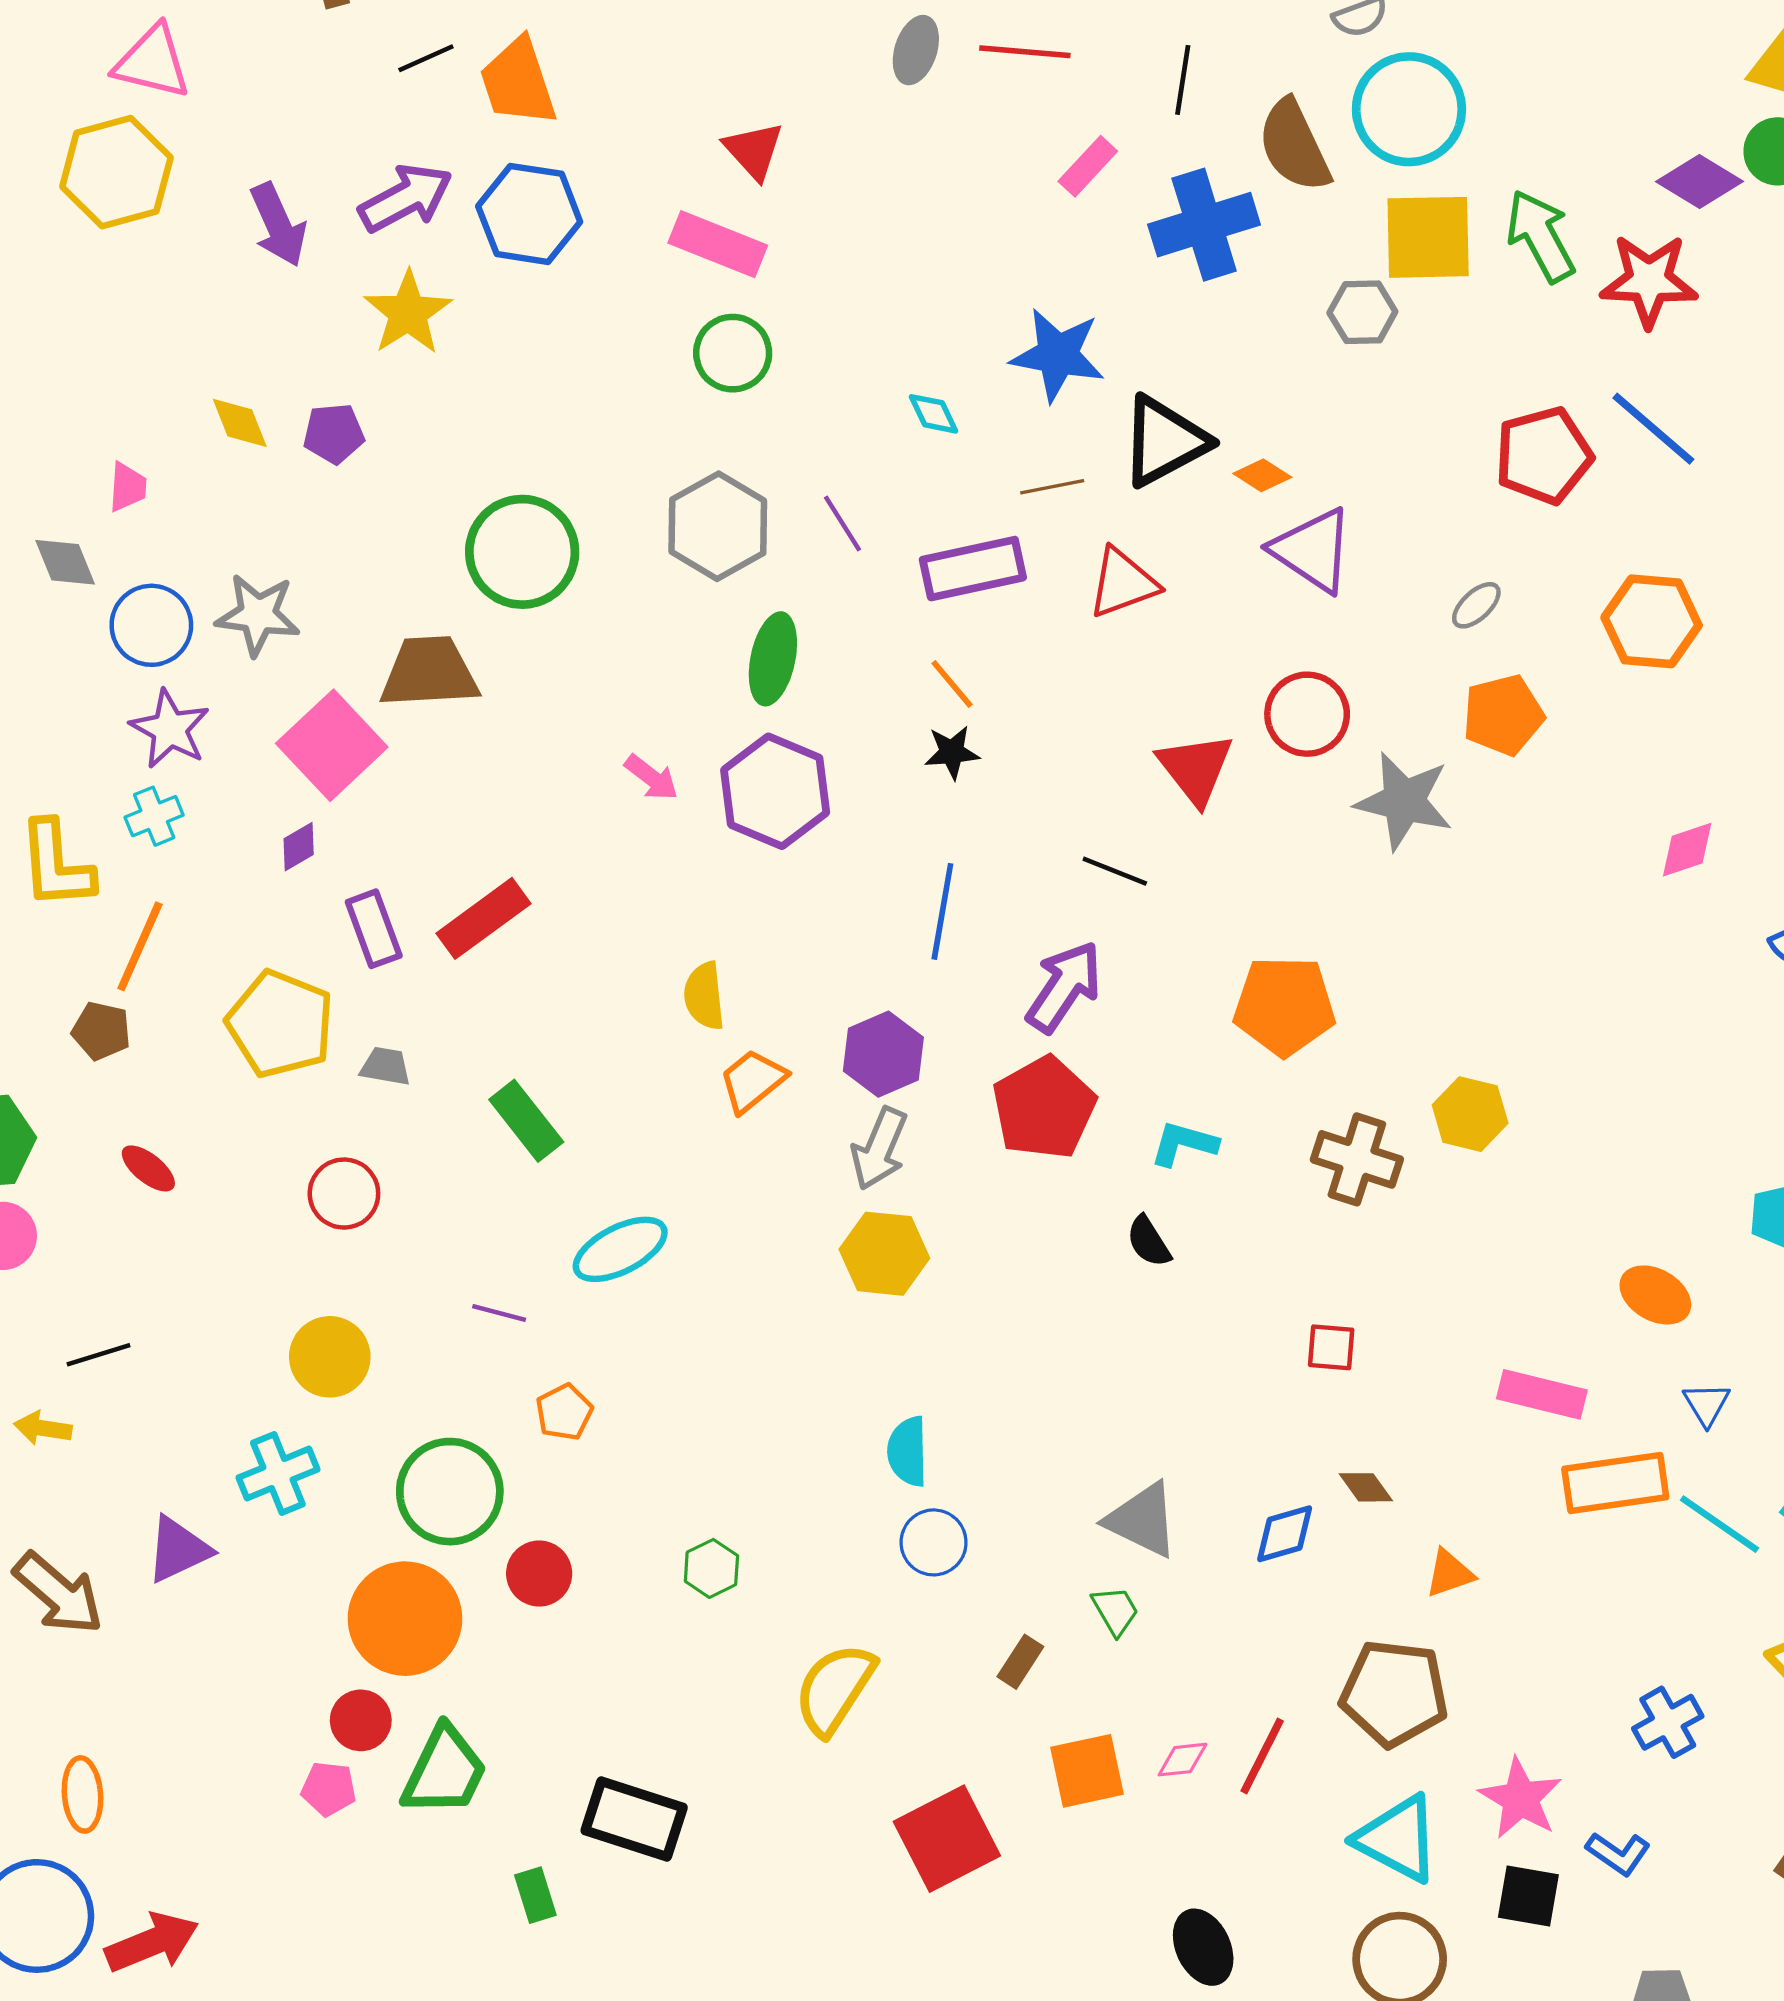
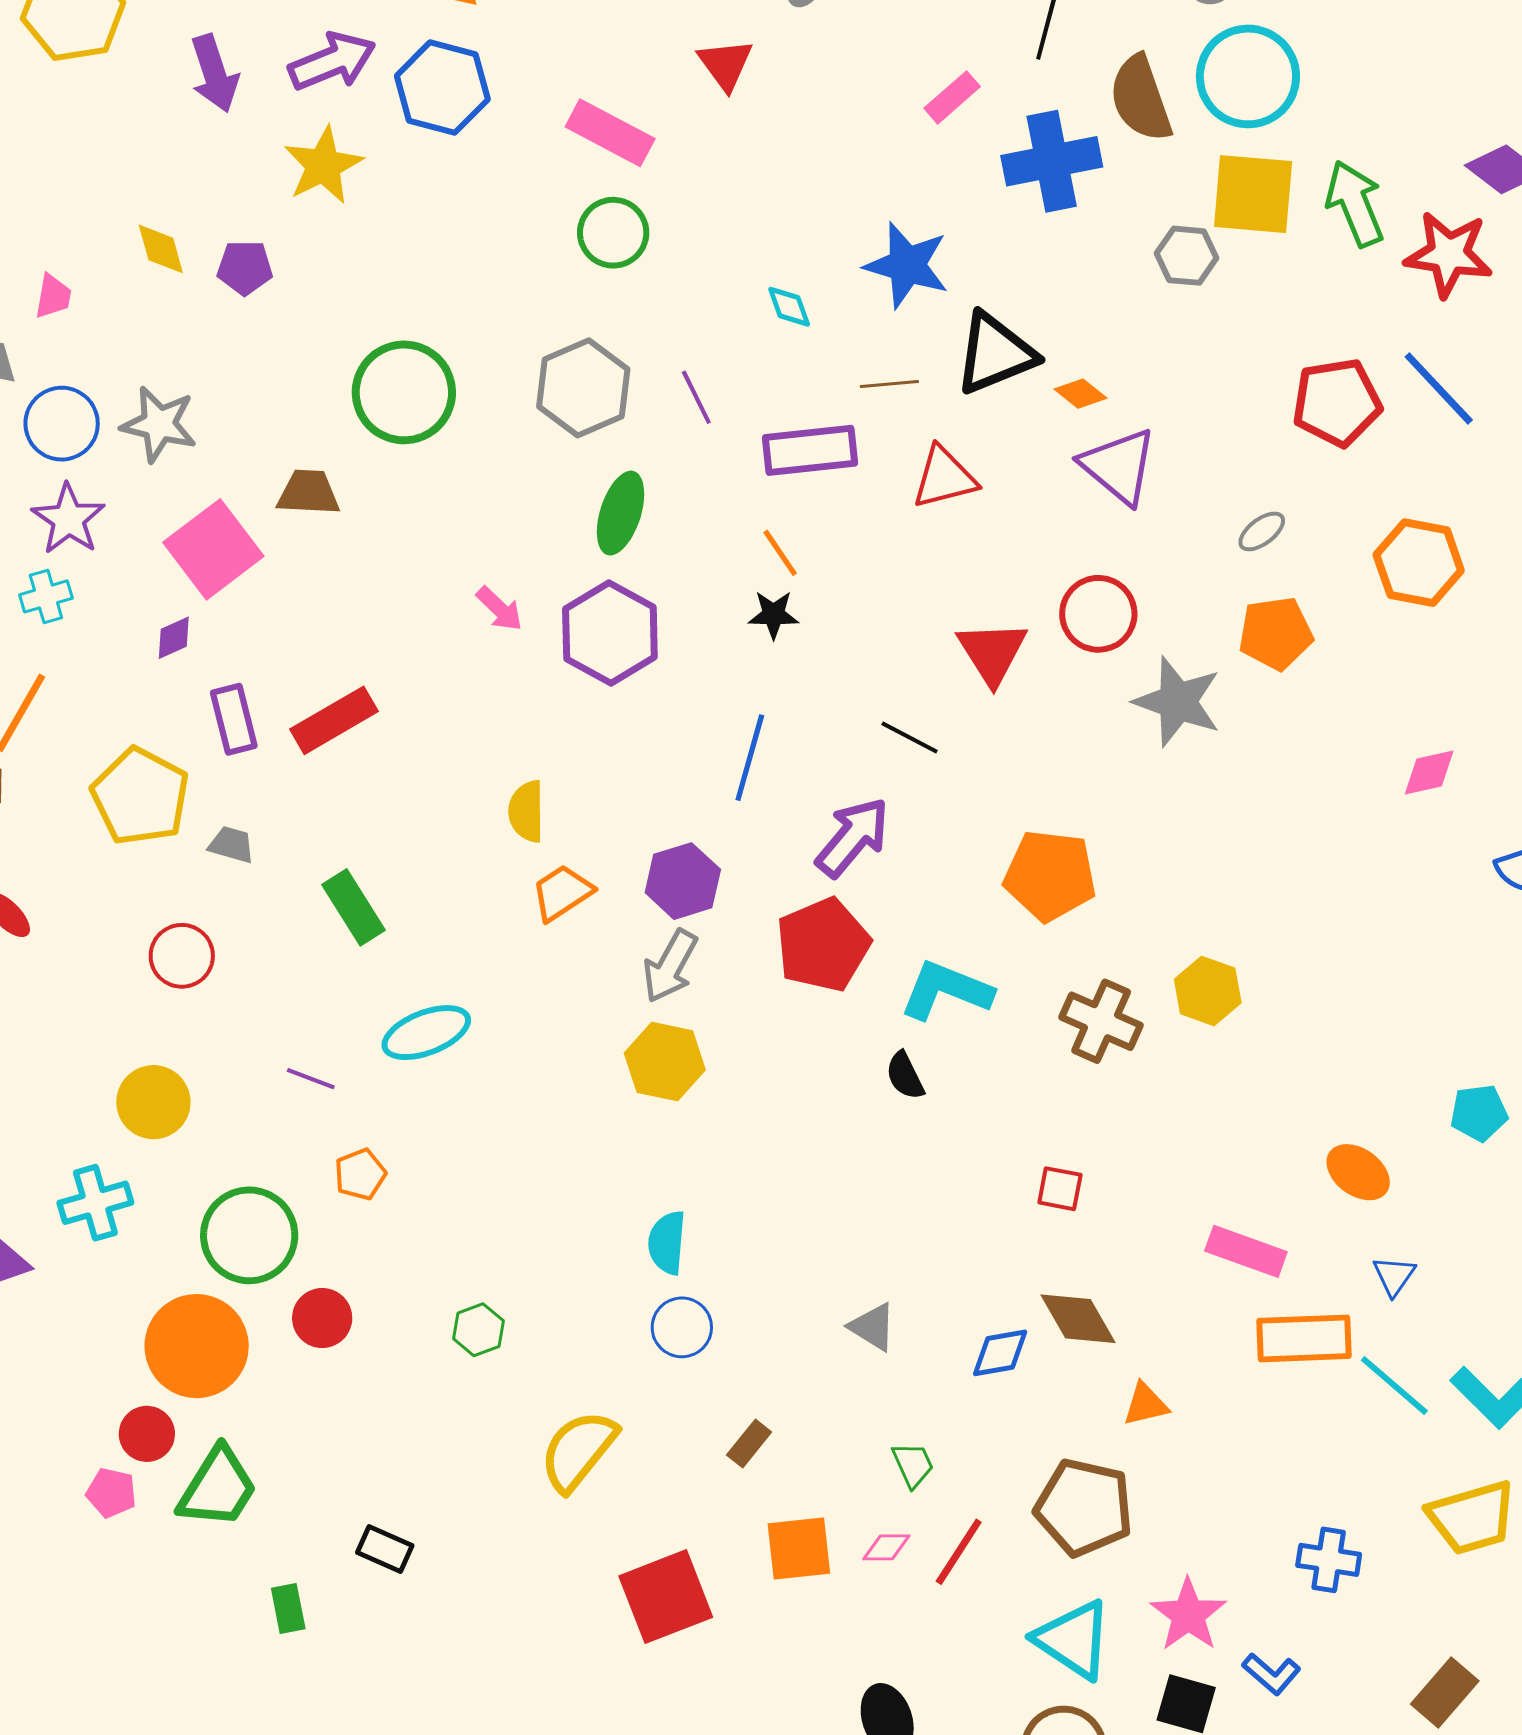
red triangle: (754, 151) -> (725, 64), moved
brown trapezoid: (429, 672) -> (308, 493), size x0.7
cyan L-shape: (1184, 1144) -> (946, 990), size x1.5
brown diamond: (1366, 1487) -> (1078, 1319), size x1.6
gray triangle: (1142, 1520) -> (873, 1327), size x0.7
green trapezoid: (1115, 1611) -> (913, 1465), moved
blue cross: (1668, 1722) -> (1329, 1560), turned 32
black rectangle: (634, 1819) -> (385, 1549), size x0.6

